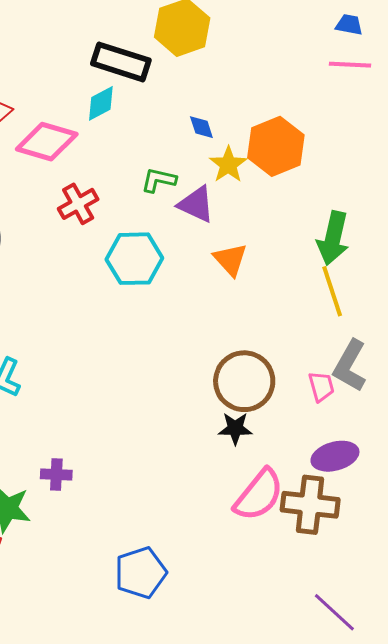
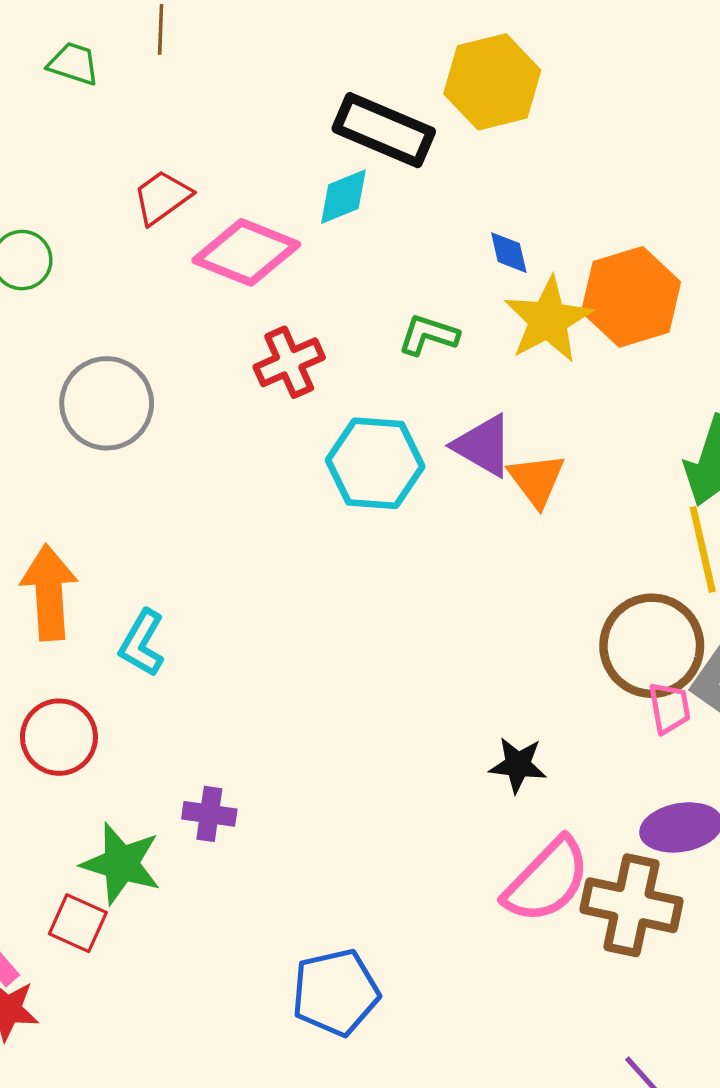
yellow star: (228, 165) -> (548, 320), size x1.4
purple triangle: (196, 204) -> (483, 446), moved
brown circle: (244, 381) -> (652, 646), moved

